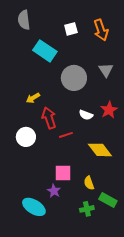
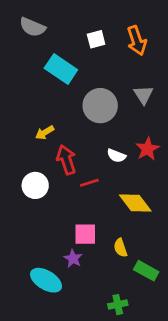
gray semicircle: (24, 20) -> (32, 27), turned -60
green cross: (87, 209) -> (118, 305), moved

